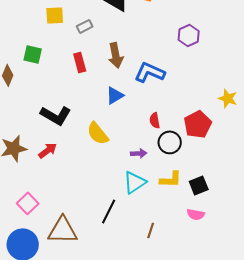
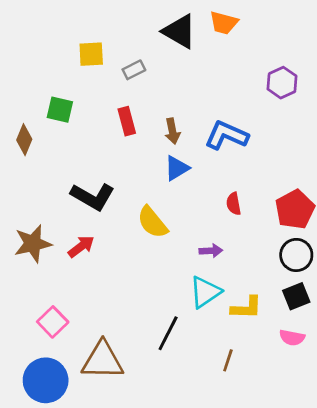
brown arrow: (116, 55) -> (172, 131), moved, size x0.7
black circle: (170, 142) -> (296, 255), moved
yellow L-shape: (171, 179) -> (246, 308), moved

